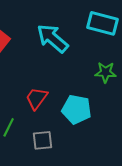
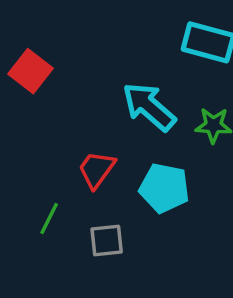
cyan arrow: (53, 38) -> (149, 107), moved

